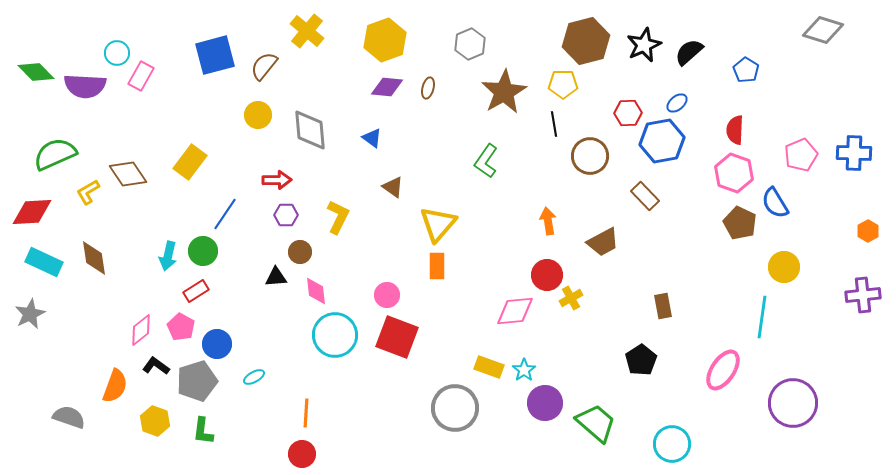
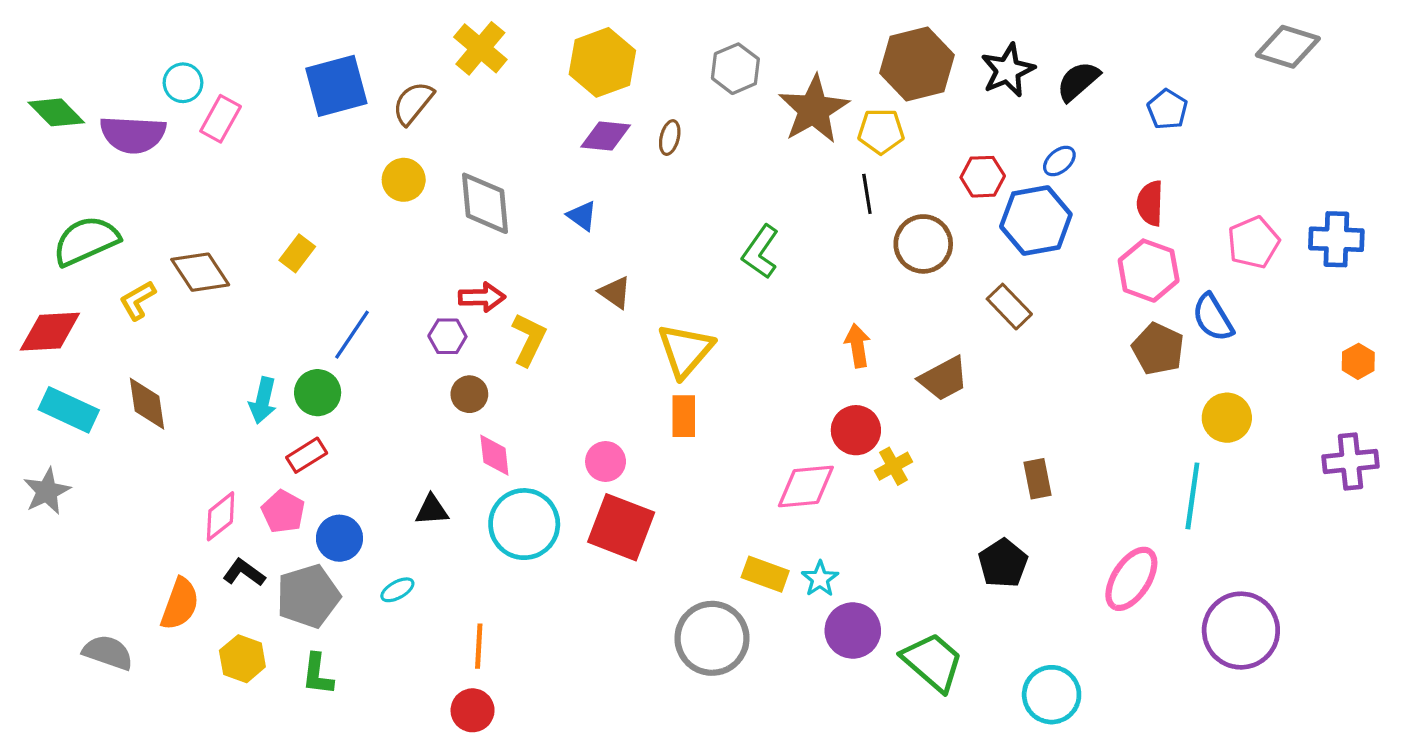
brown star: (504, 92) -> (814, 109), moved
yellow rectangle: (190, 162) -> (297, 253), size x0.7
red arrow: (277, 180) -> (482, 297), moved
black triangle: (276, 277) -> (432, 510), moved

